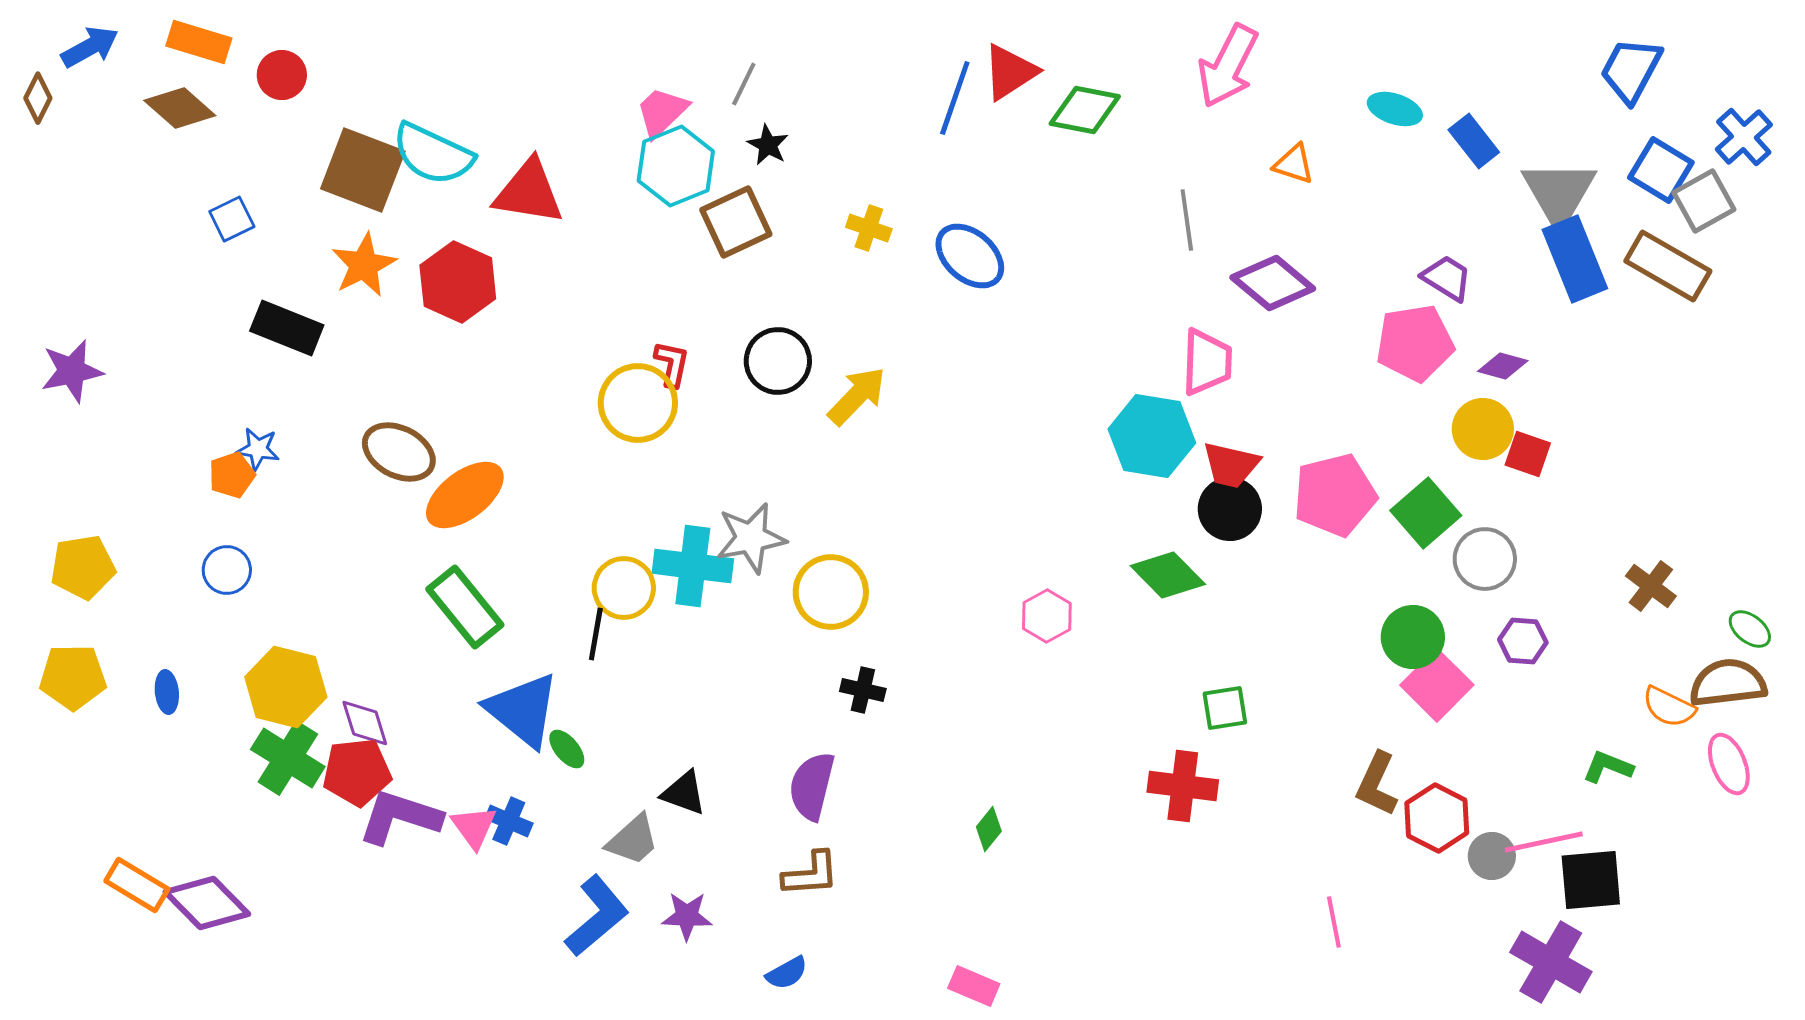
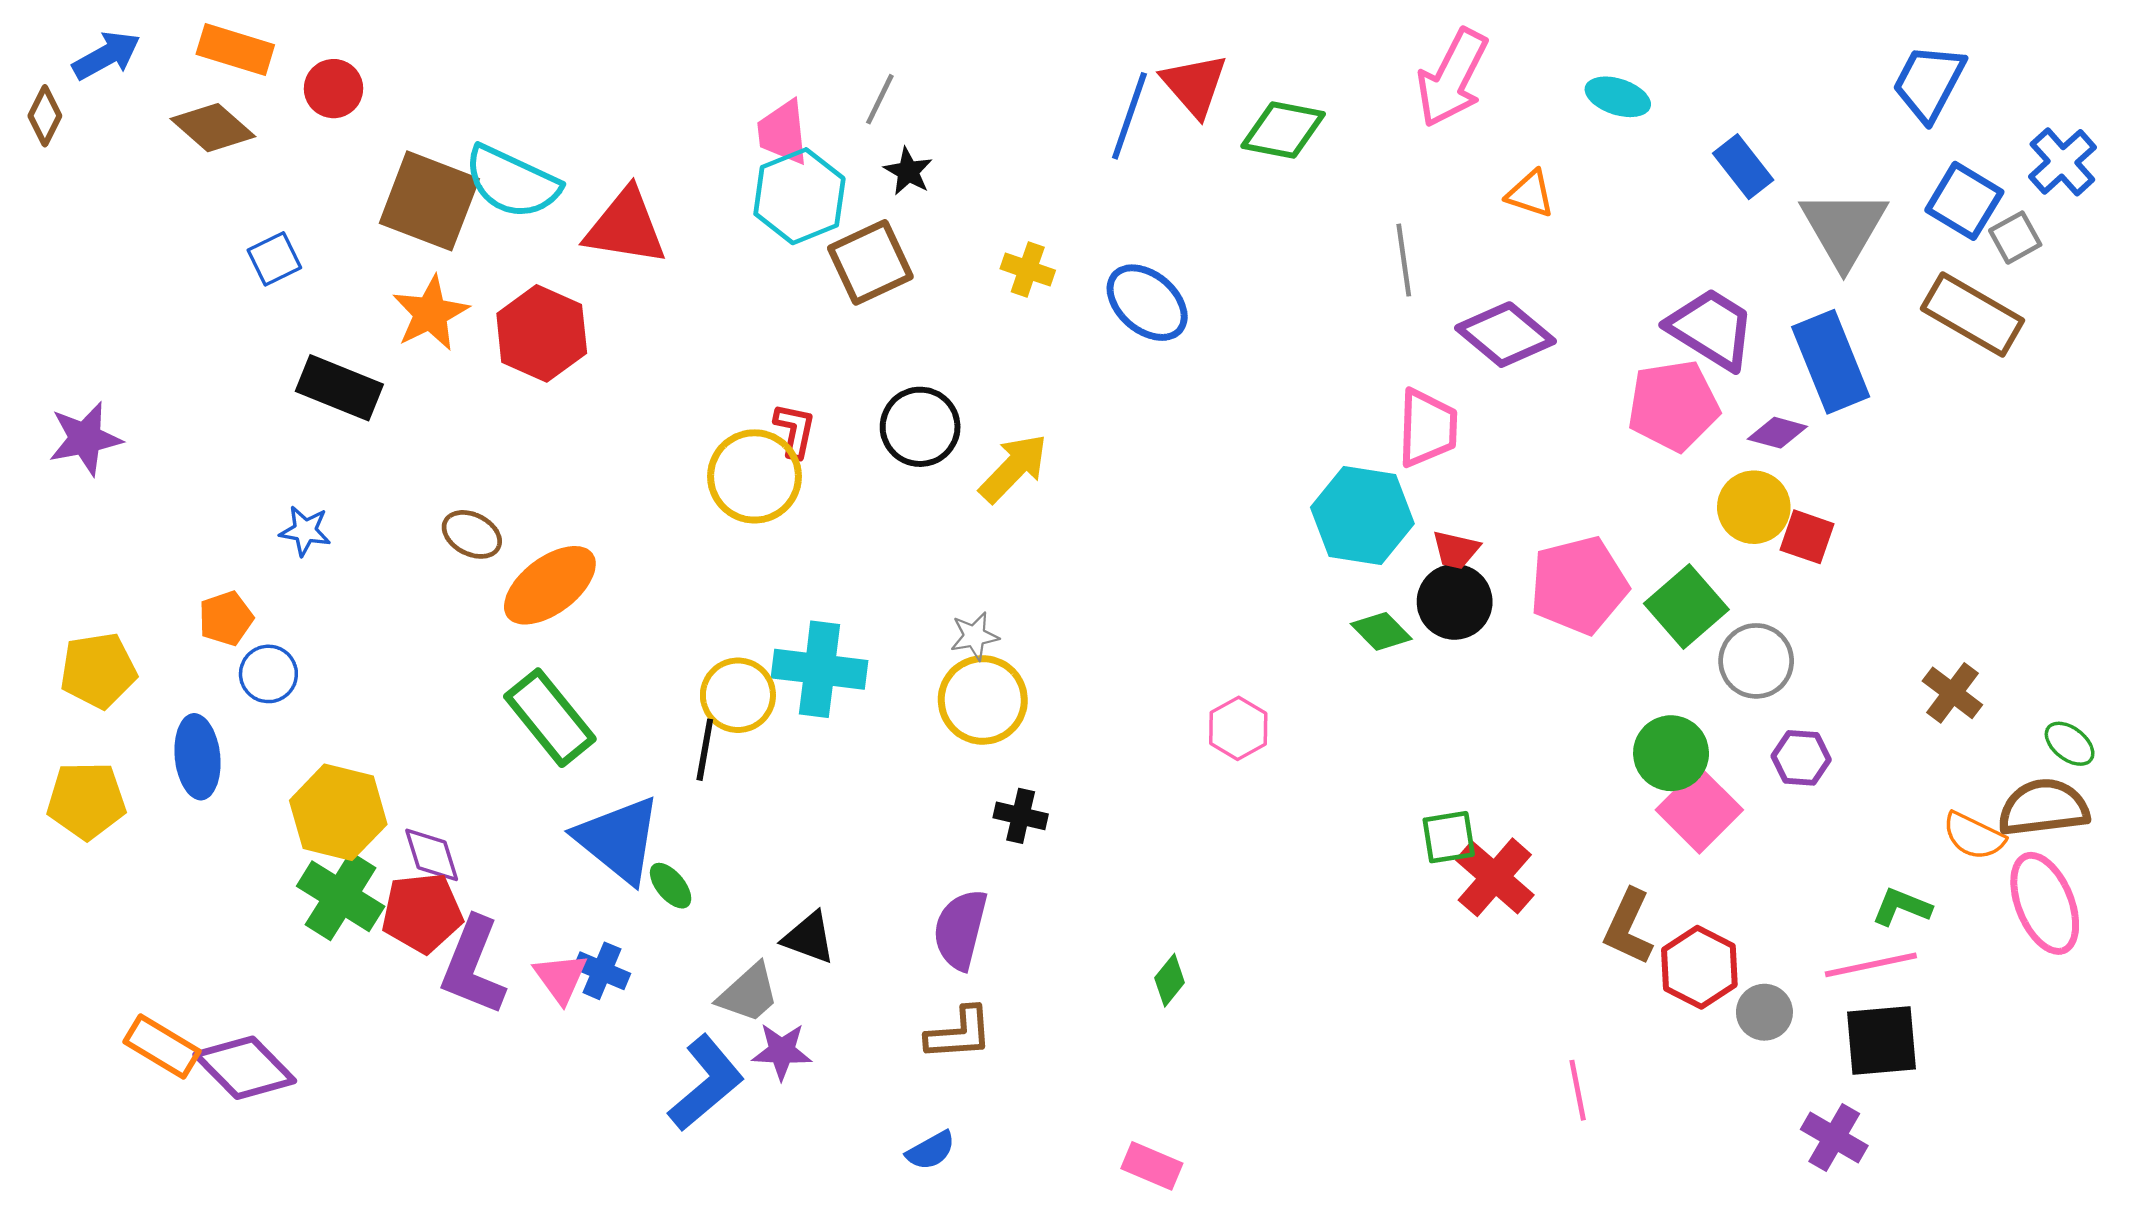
red triangle: (1010, 72) -> (1194, 85), turned -38
cyan ellipse: (1395, 109) -> (1618, 97), moved
pink trapezoid: (662, 112) -> (783, 132), turned -52
gray square: (1704, 201) -> (2015, 238), size x0.7
blue rectangle: (1575, 259) -> (1831, 362), moved
purple trapezoid: (1447, 278) -> (1711, 329), size x1.5
brown ellipse: (399, 452) -> (472, 534), size x0.7
red trapezoid: (1231, 465) -> (1456, 550), size x0.7
orange pentagon: (232, 475) -> (226, 618), moved
gray star: (751, 538) -> (974, 636), moved, size x0.6
green diamond: (1168, 575) -> (1381, 631), moved, size x0.7
blue ellipse: (167, 692) -> (197, 757), moved, size x1.6
pink ellipse: (1729, 764) -> (2045, 903), size x1.4
red cross: (1183, 786) -> (1495, 877), moved, turned 34
purple L-shape: (400, 817) -> (473, 966), turned -86
pink line: (1544, 842) -> (1871, 965), moved
purple star: (687, 916) -> (782, 1051), moved
purple cross: (1551, 962) -> (1834, 1138), size x0.7

